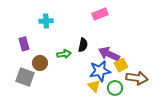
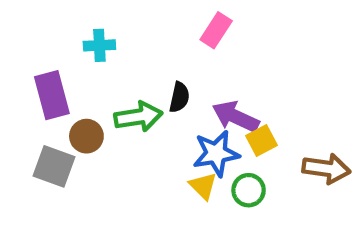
pink rectangle: (100, 14) -> (216, 30), turned -35
purple rectangle: (24, 44) -> (52, 95), size x1.5
green arrow: (64, 54) -> (138, 117), size x1.5
brown arrow: (137, 78) -> (326, 169), moved

